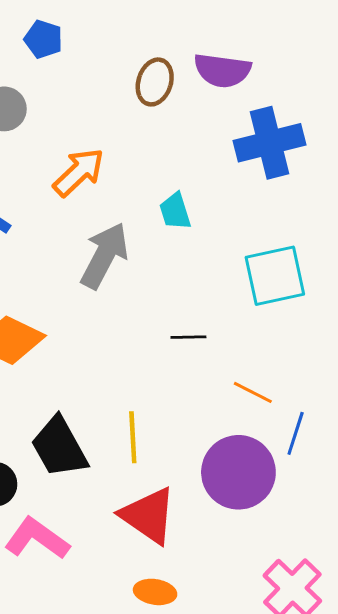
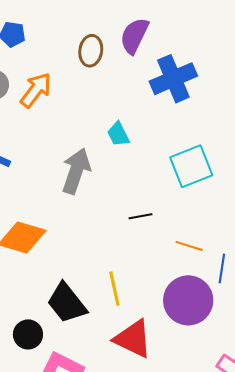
purple semicircle: (222, 70) -> (134, 36), turned 117
orange arrow: (79, 172) -> (36, 90), moved

